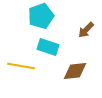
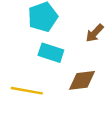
yellow line: (21, 66) -> (27, 91), moved

